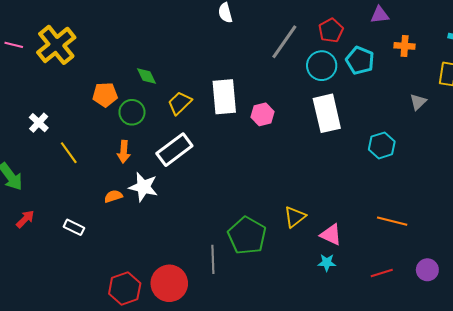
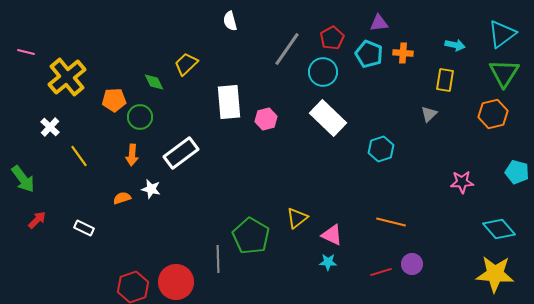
yellow cross: (56, 45) -> (67, 77), moved
cyan pentagon: (360, 60) -> (369, 54), moved
gray triangle: (418, 102) -> (429, 114), moved
yellow trapezoid: (180, 103) -> (186, 64), moved
white rectangle: (327, 113) -> (328, 118), turned -33
white star: (143, 187) -> (151, 189), size x0.7
purple circle: (427, 270) -> (412, 264), moved

